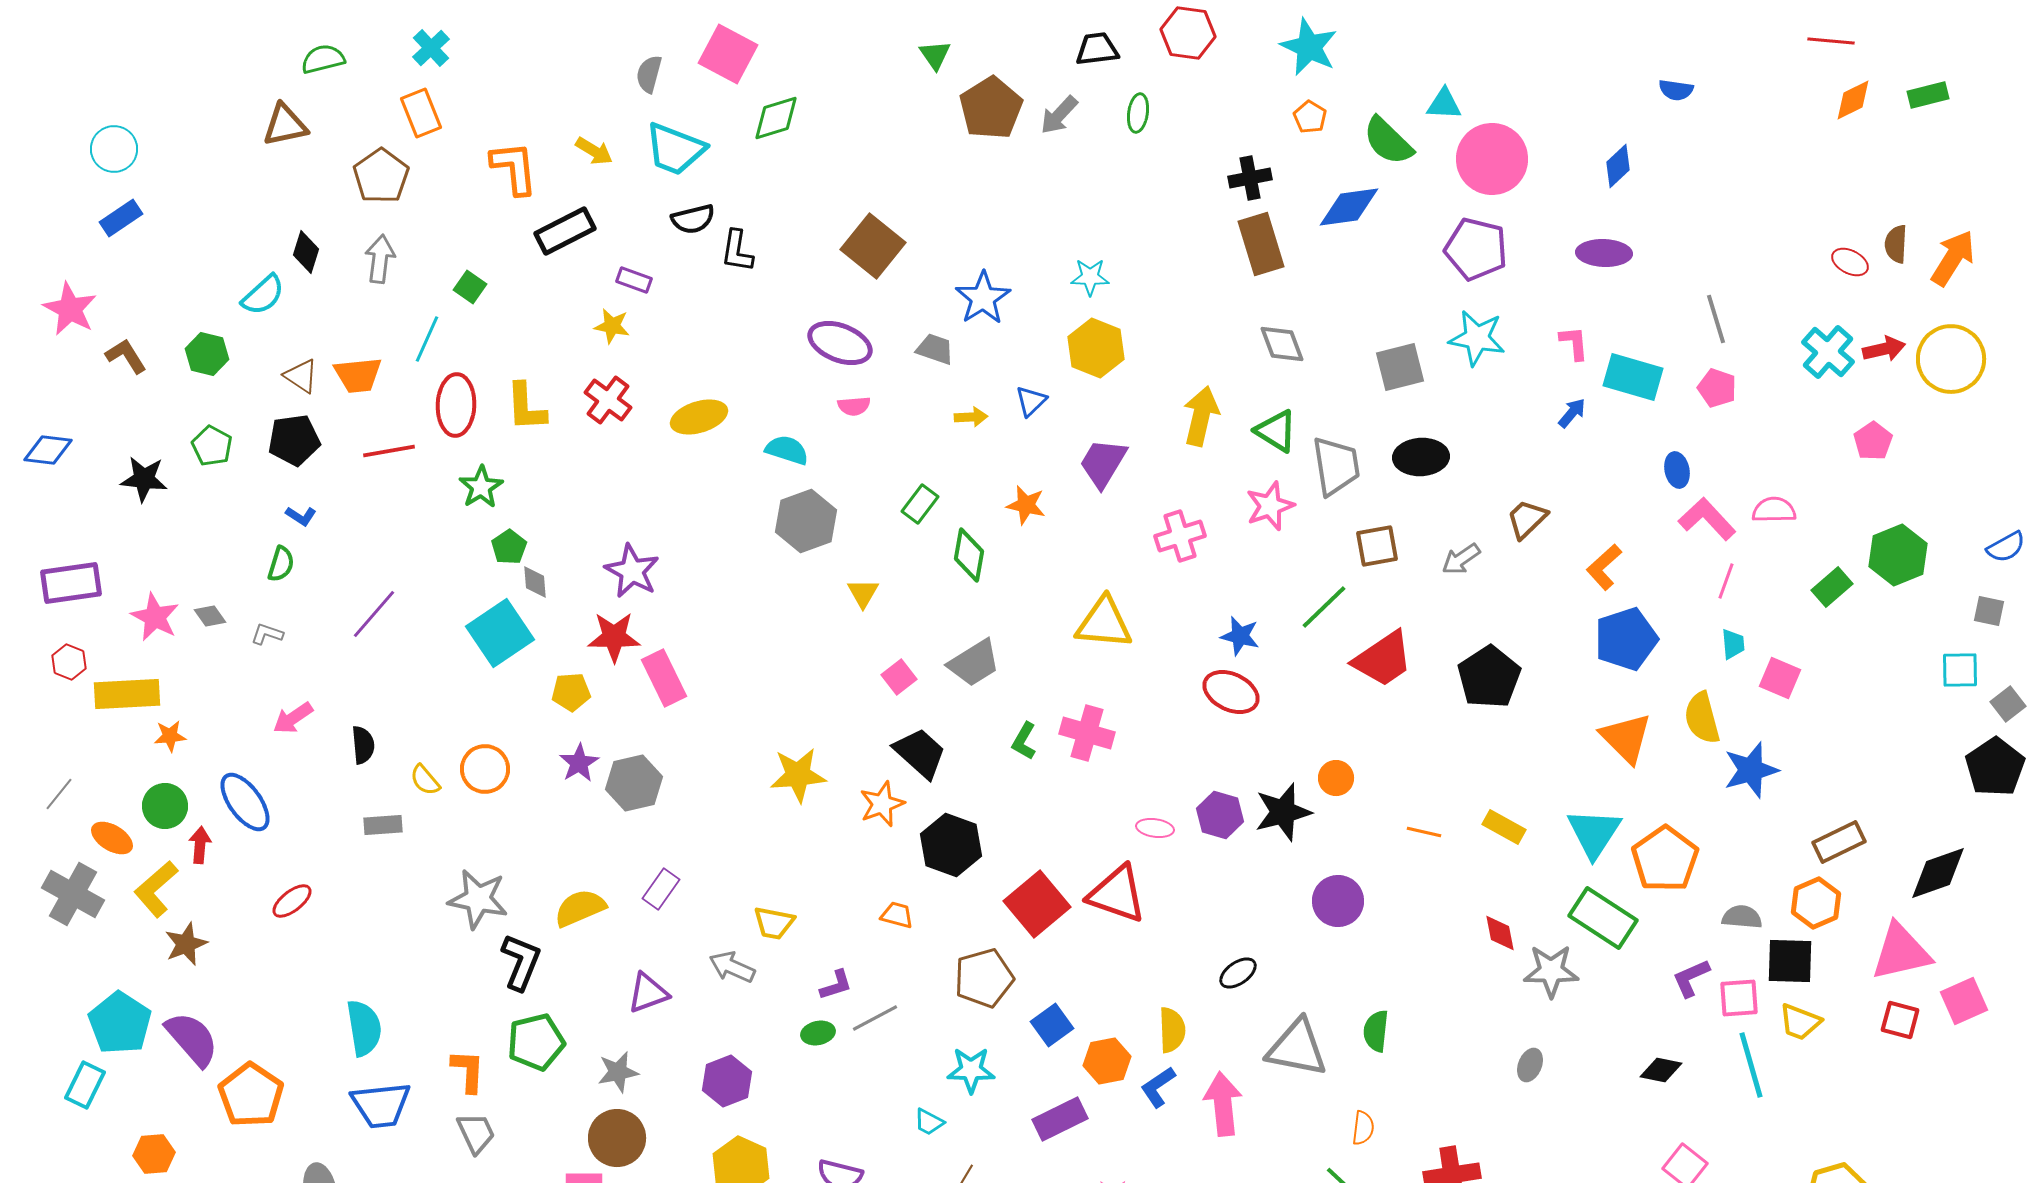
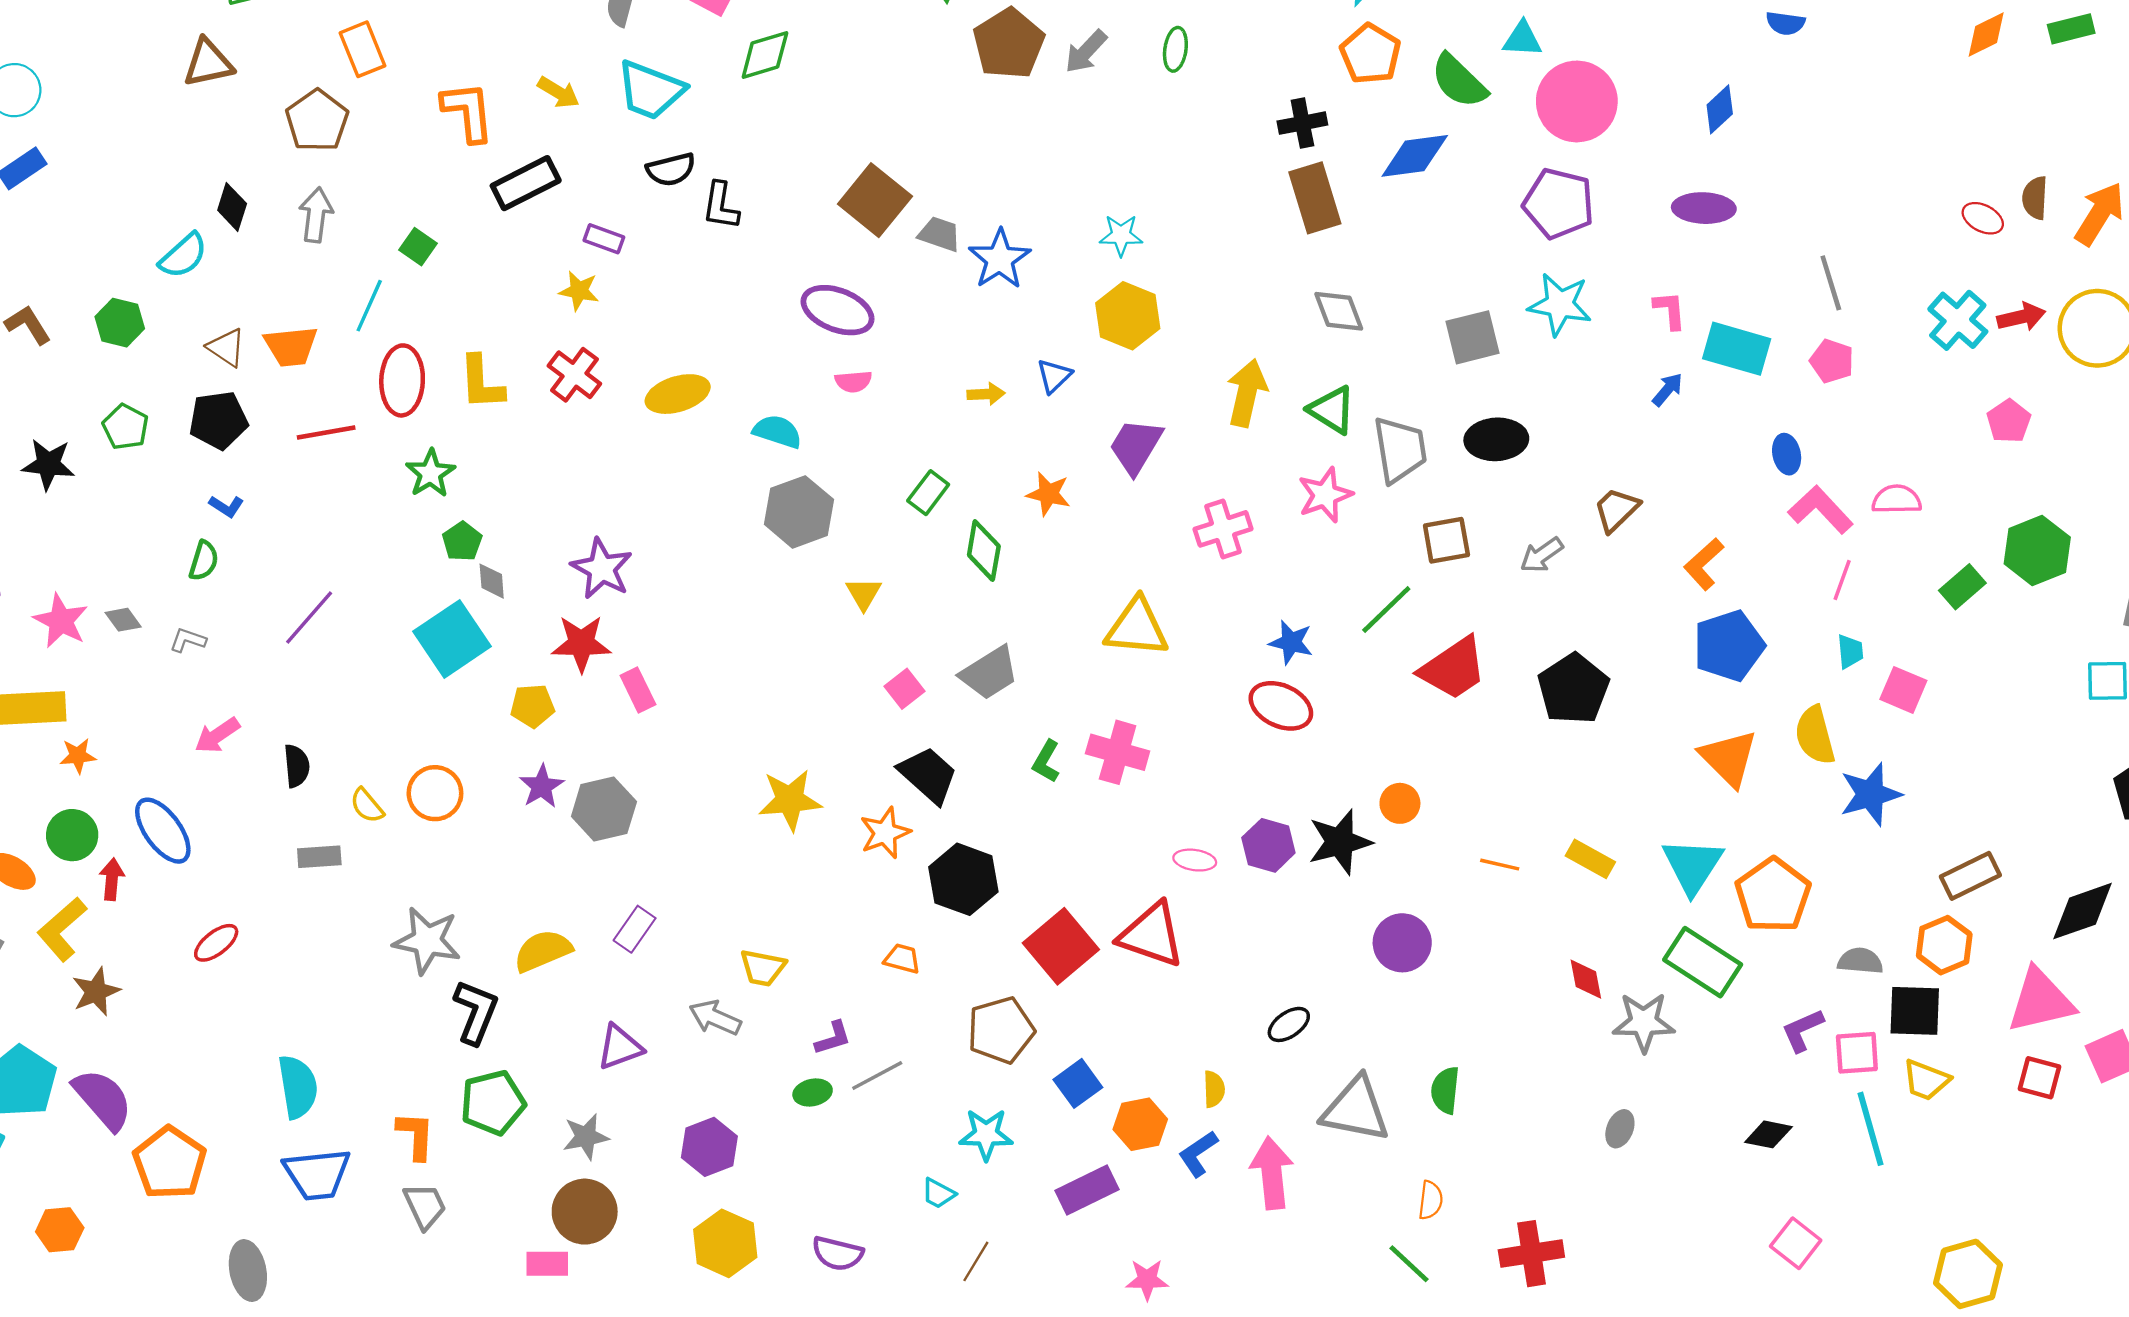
orange pentagon: (1310, 117) -> (1370, 54), size x1.6
gray trapezoid: (935, 349) -> (940, 234), moved
pink rectangle: (664, 678) -> (638, 690), size x0.7
yellow semicircle: (1172, 1030) -> (1214, 1089), size x0.7

